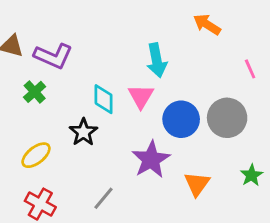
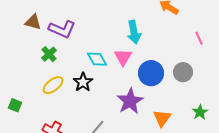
cyan diamond: (104, 99) -> (97, 59), turned -30
gray circle: (227, 118) -> (183, 72), size x0.7
yellow ellipse: (36, 155) -> (53, 85), moved

